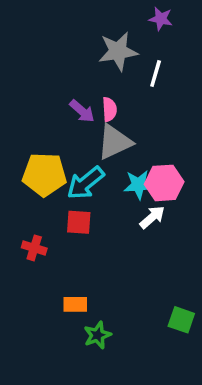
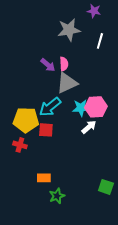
white line: (156, 74) -> (100, 41), moved
yellow pentagon: (44, 174) -> (26, 120), moved

